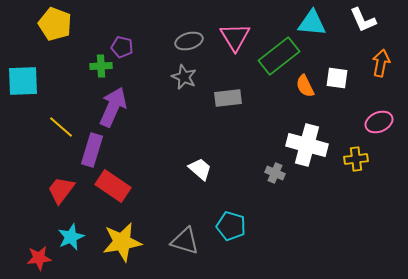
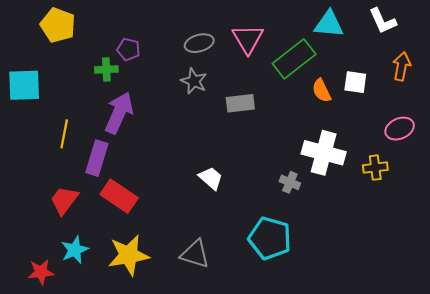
yellow line: (61, 127) -> (64, 134), turned 60
cyan pentagon: (231, 226) -> (270, 238), moved, size x1.4

